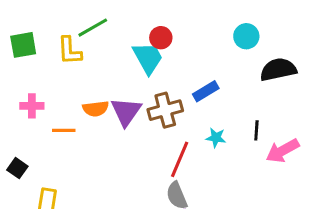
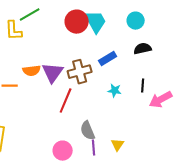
red circle: (161, 38) -> (77, 22), size x1.5
cyan trapezoid: (148, 58) -> (96, 22), moved
black semicircle: (278, 70) -> (143, 49), moved, size x0.7
red line: (180, 159) -> (66, 101), moved

